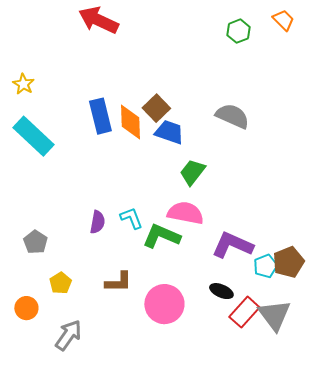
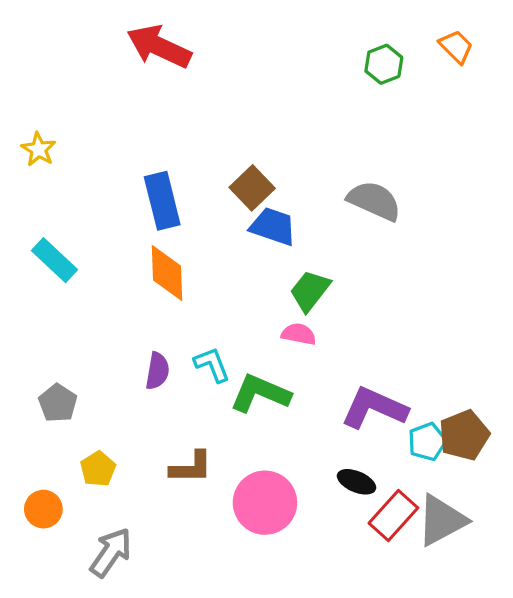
orange diamond: (130, 122) -> (167, 273), moved
cyan rectangle: (33, 136) -> (55, 260), moved, size x0.7
pink semicircle: (185, 213) -> (299, 334), moved, size x0.6
gray triangle: (274, 315) -> (442, 520), turned 39

